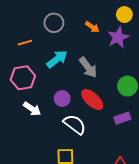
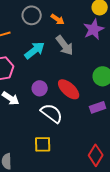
orange arrow: (92, 27) -> (58, 19), moved
gray arrow: (88, 67) -> (65, 45), moved

